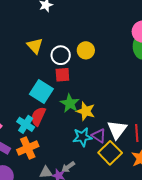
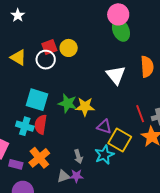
red square: (62, 75) -> (49, 47), moved
cyan cross: (26, 124) -> (25, 126), moved
white triangle: (117, 130) -> (116, 75), moved
cyan star: (82, 137) -> (104, 155), moved
gray arrow: (68, 167) -> (78, 157), moved, turned -56

